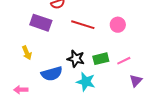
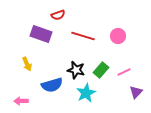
green rectangle: (101, 59) -> (101, 70), turned -35
cyan star: (86, 82) -> (86, 93), turned 30

